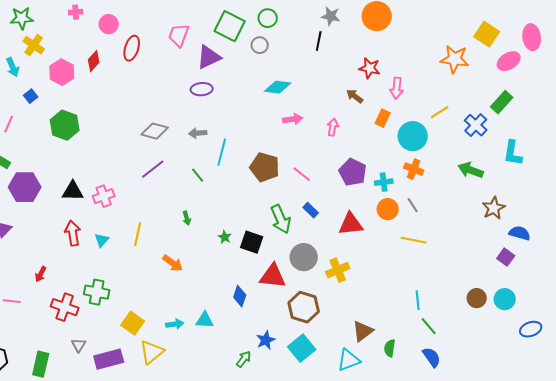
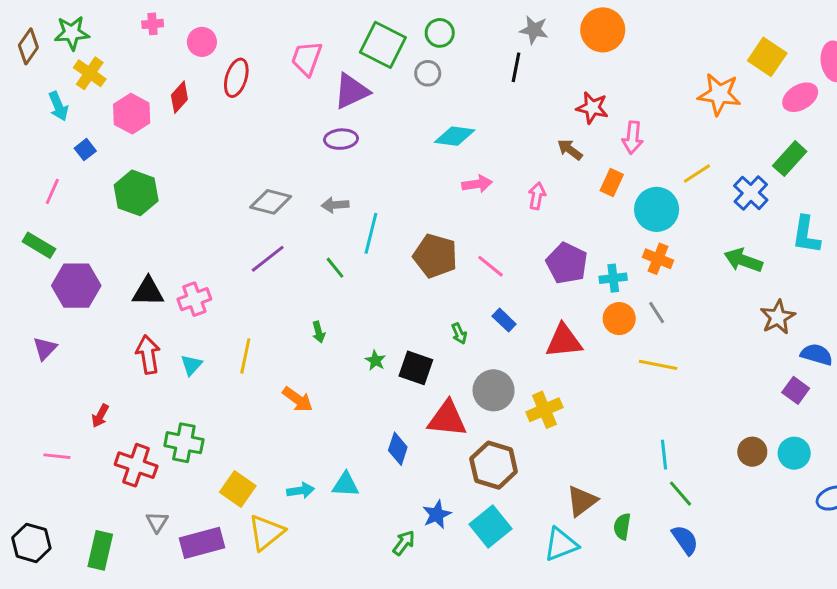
green arrow: (281, 219) -> (459, 334), size x0.5

